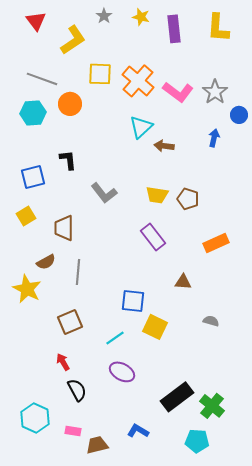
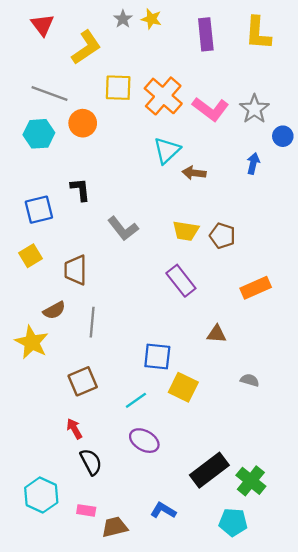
yellow star: (141, 17) -> (151, 19), moved

